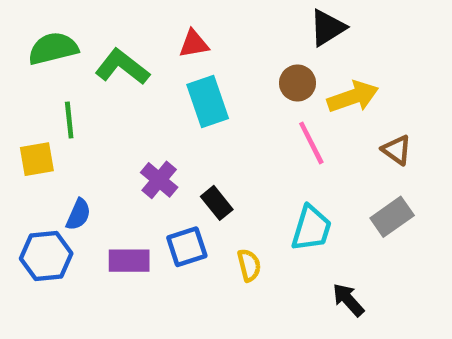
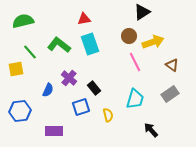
green L-shape: (122, 67) -> (59, 45), moved
green line: (69, 120) -> (30, 52), turned -35
blue semicircle: (78, 214) -> (48, 90), moved
purple rectangle: (129, 261) -> (54, 131), moved

